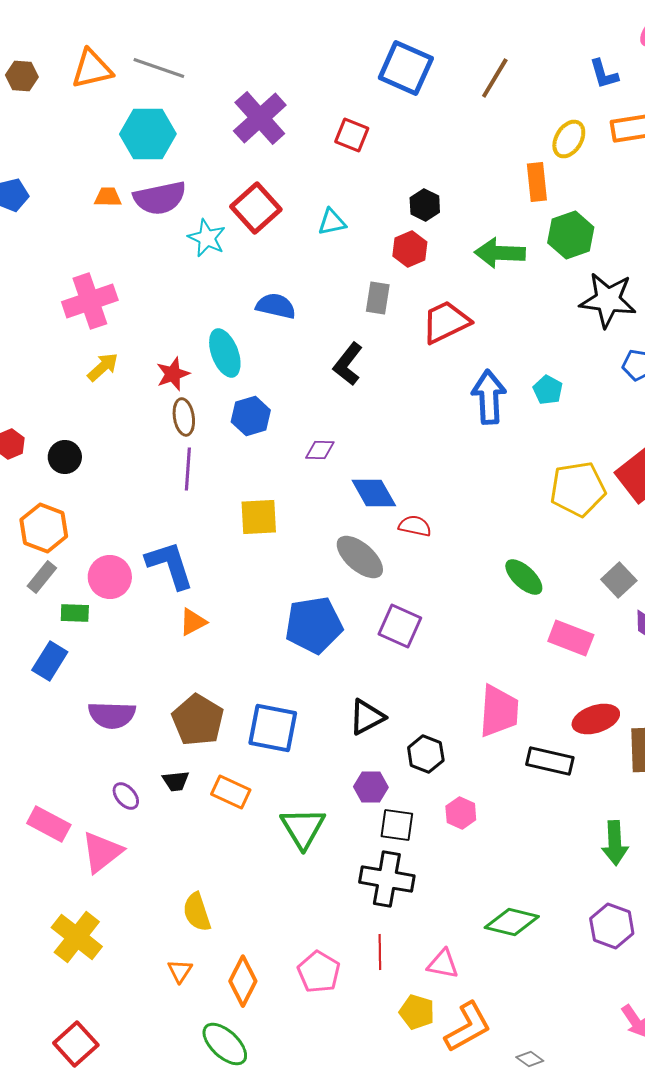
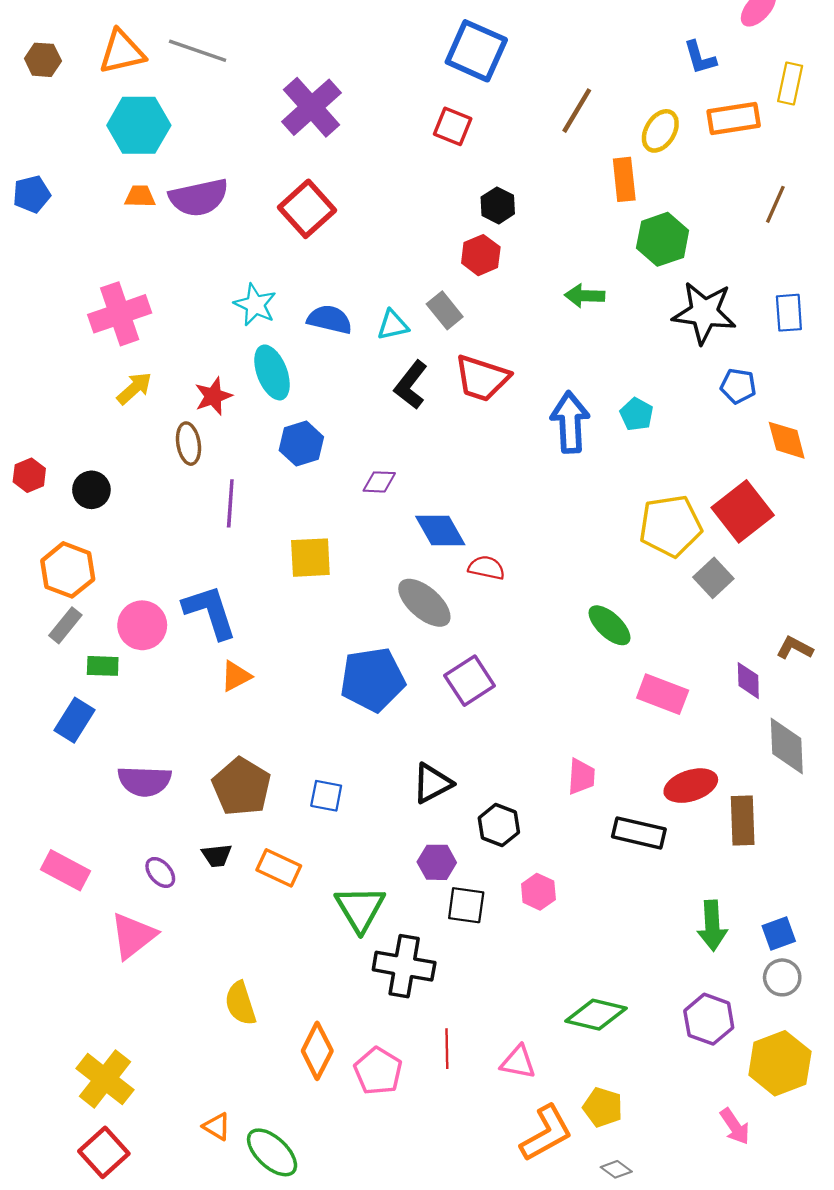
brown line: (495, 78) -> (577, 111), moved
cyan hexagon: (148, 134) -> (139, 125), moved
red square: (352, 135) -> (453, 126), moved
cyan triangle: (332, 222) -> (393, 325), moved
cyan star: (207, 238) -> (255, 305), moved
green arrow: (500, 253) -> (585, 296), moved, size x0.7
gray rectangle: (378, 298) -> (445, 310), turned -48
red trapezoid: (446, 322) -> (482, 378), moved, turned -136
brown ellipse: (184, 417) -> (188, 444), moved
gray square: (619, 580) -> (713, 578), moved
purple square: (400, 626) -> (470, 681), turned 33
pink trapezoid: (499, 711) -> (581, 777), size x0.6
blue square: (273, 728) -> (326, 796), size x0.6
pink rectangle: (49, 824) -> (65, 870), moved
black cross: (387, 879) -> (404, 966), moved
yellow cross: (77, 937) -> (105, 1079), moved
orange triangle: (180, 971) -> (217, 1126), moved, turned -32
orange diamond: (243, 981) -> (317, 1051), moved
yellow pentagon: (417, 1012) -> (603, 1107), moved

